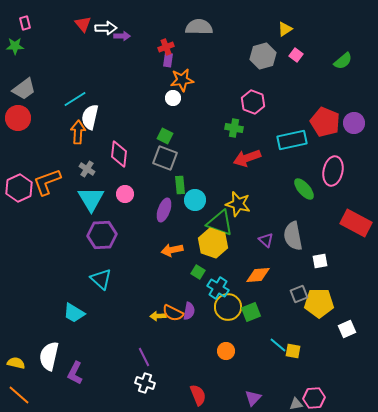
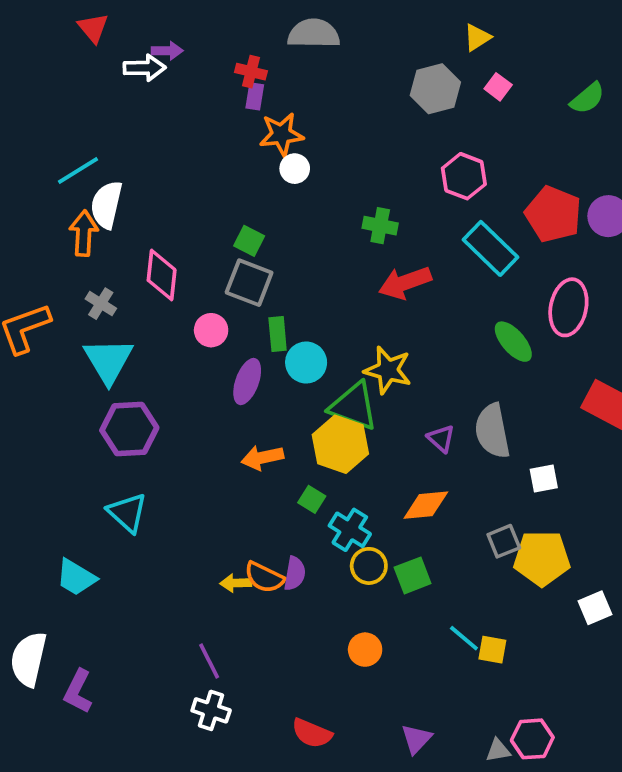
white arrow: (106, 28) -> (145, 68), moved
red cross: (166, 47) -> (251, 72), turned 35
white circle: (173, 98) -> (295, 169), moved
pink hexagon: (253, 102) -> (464, 176), moved
cyan rectangle: (292, 140) -> (491, 248), turned 56
pink circle: (125, 194) -> (211, 330), moved
yellow circle: (228, 307) -> (369, 566), size x0.7
red semicircle: (198, 395) -> (312, 733), turned 135

